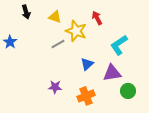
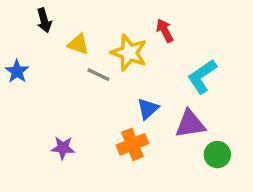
yellow triangle: (55, 17) -> (78, 44), moved
gray line: (58, 44) -> (98, 75), turned 56
purple star: (55, 87) -> (63, 148), moved
orange cross: (86, 96) -> (132, 144), moved

